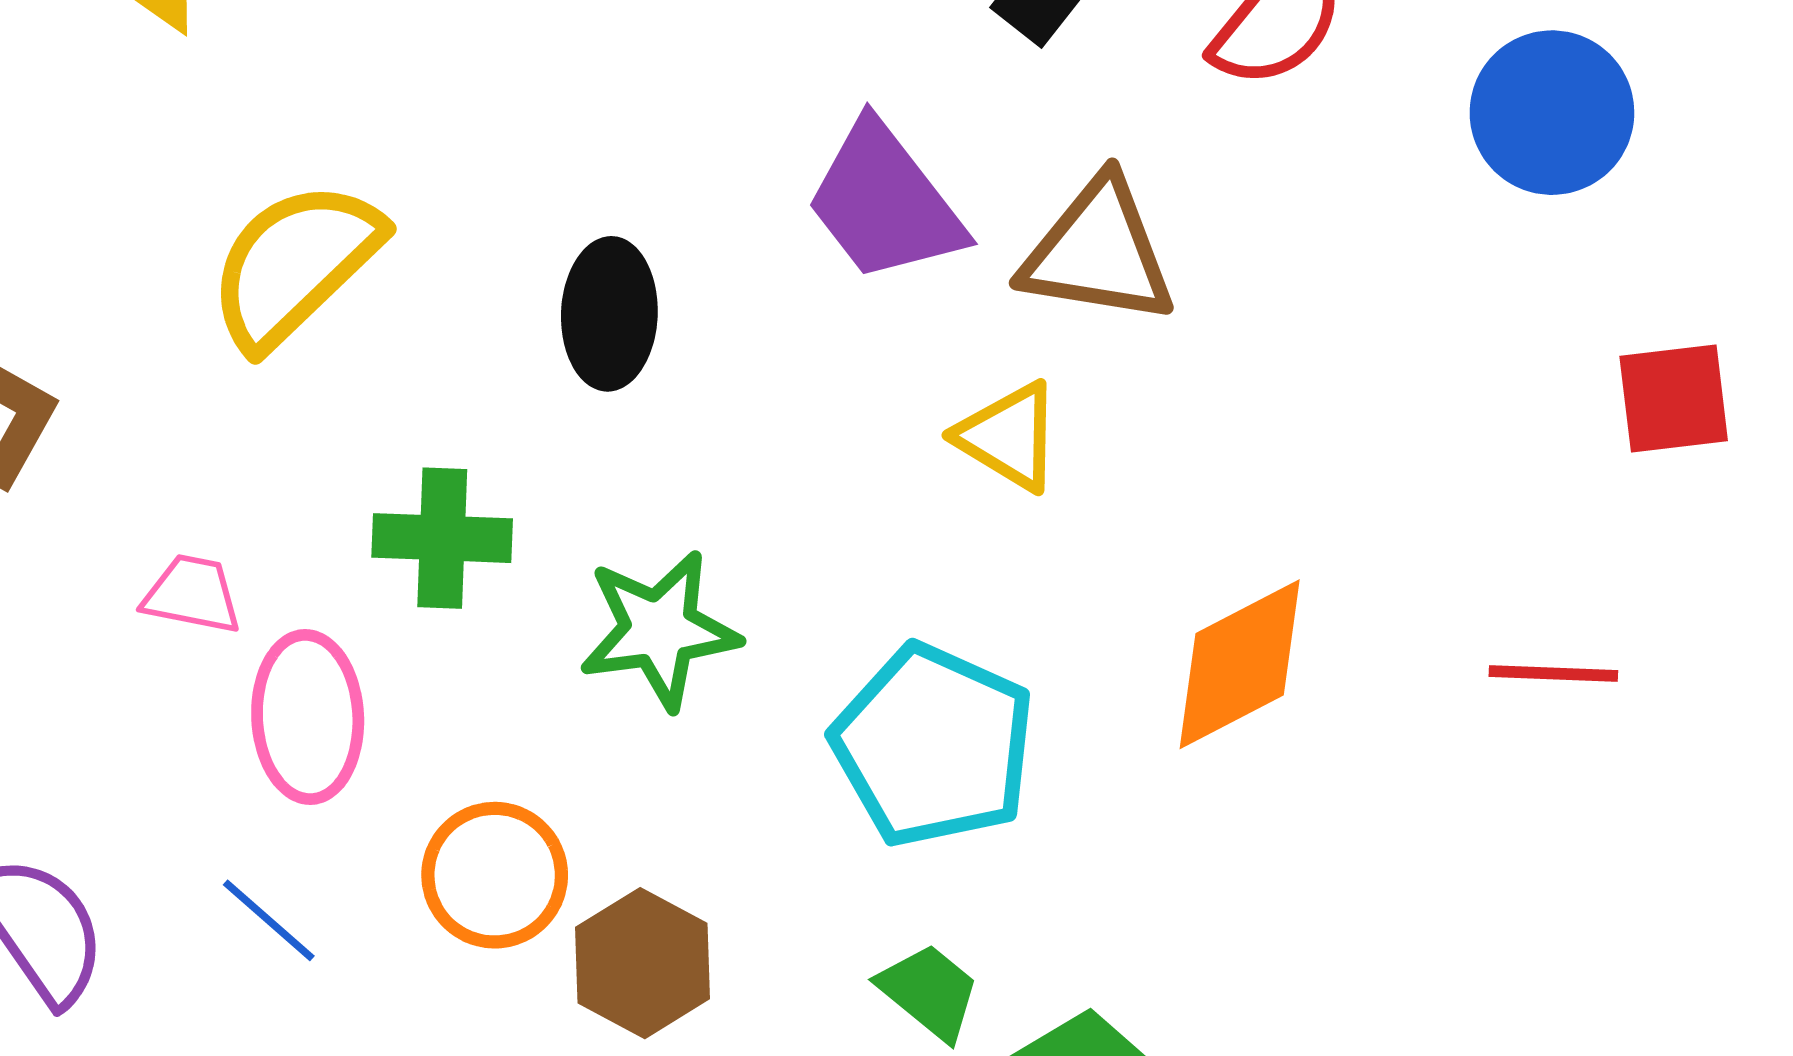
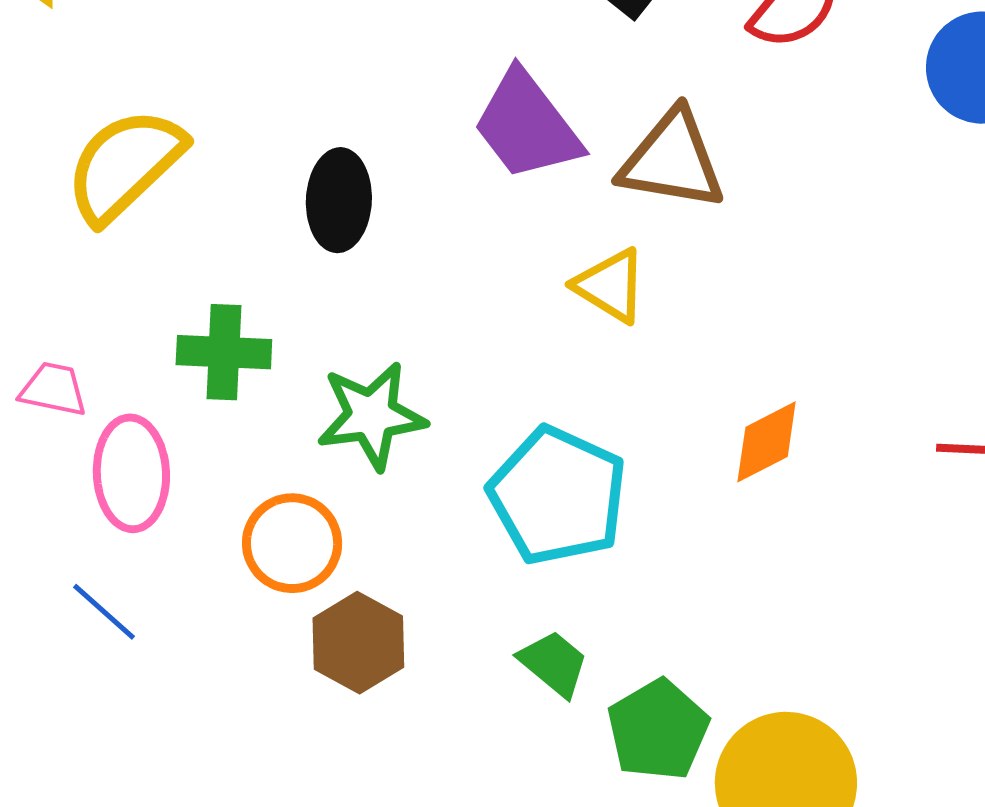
orange diamond: (1240, 664) -> (767, 442), size x0.7
orange circle: (495, 875) -> (292, 543), moved

